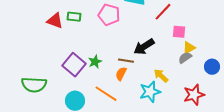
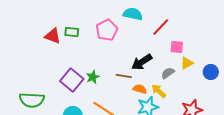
pink pentagon: (109, 15) -> (107, 30), turned 30
gray semicircle: (185, 58) -> (168, 73), moved
blue circle: (212, 67) -> (211, 72), moved
orange semicircle: (121, 74) -> (140, 89), moved, turned 80

